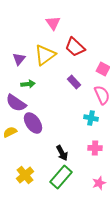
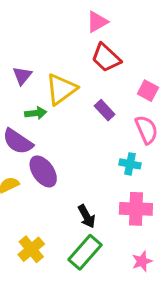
pink triangle: (53, 23) -> (97, 22), moved, turned 35
yellow triangle: (45, 55) -> (61, 89), moved
pink cross: (95, 148) -> (136, 209), size x1.5

